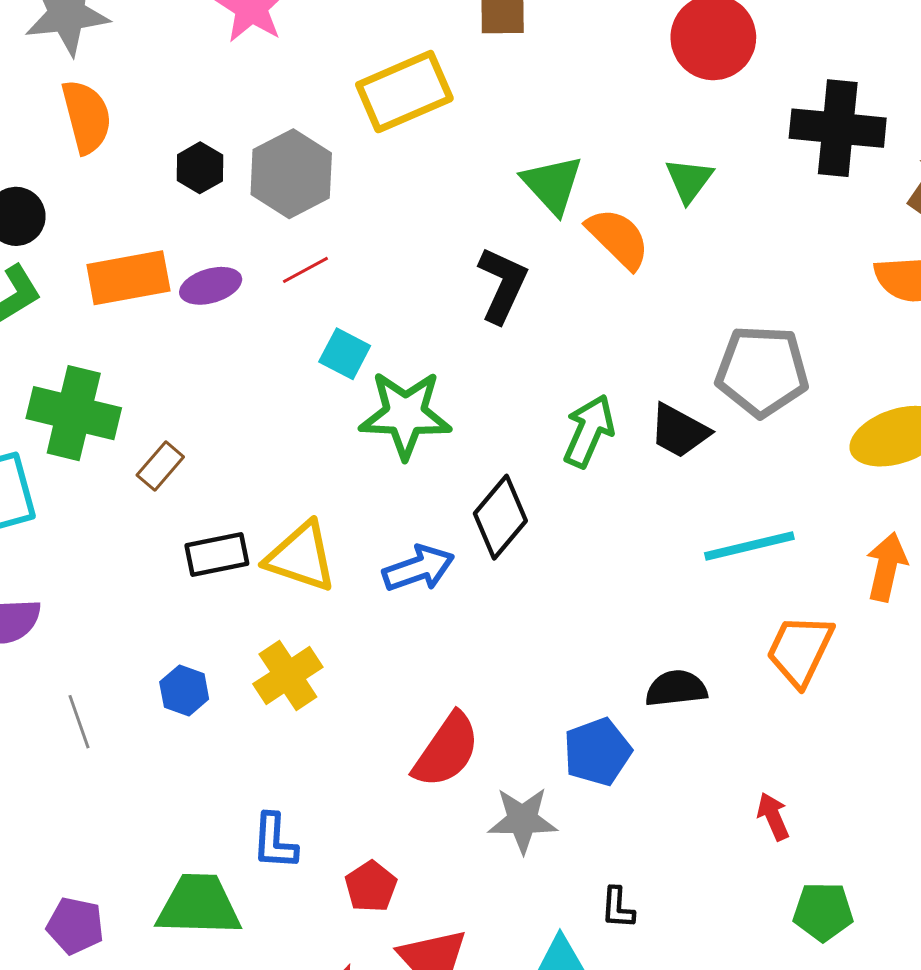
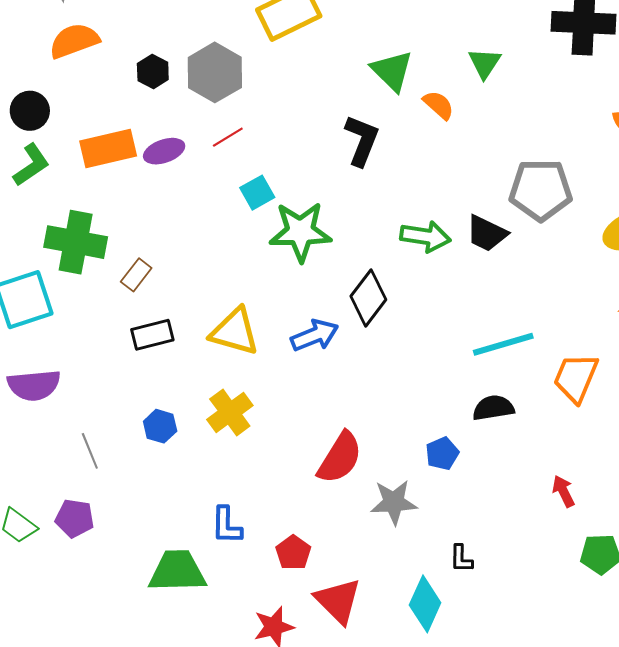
orange semicircle: (86, 117) -> (74, 41), turned -93
orange semicircle: (618, 238) -> (439, 105), size x0.7
cyan square: (345, 354) -> (257, 193), turned 36
green arrow: (589, 431) -> (425, 237), turned 78
cyan line: (749, 546) -> (503, 344), moved
black rectangle: (217, 554) -> (152, 335), moved
blue pentagon: (597, 752) -> (442, 454), size x0.7
purple pentagon: (75, 926) -> (75, 518), moved

